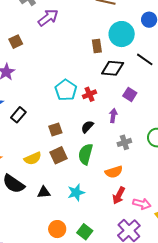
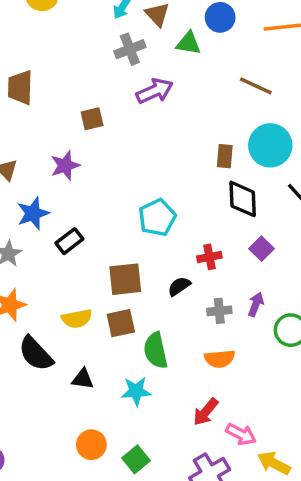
black diamond: (113, 68) -> (243, 199), turned 70
red cross: (89, 94) -> (209, 257), moved
purple arrow: (113, 116) -> (256, 304), moved
brown square: (55, 130) -> (125, 279), size x1.5
gray cross: (124, 142) -> (219, 311), moved
green semicircle: (86, 154) -> (156, 350), moved, turned -40
orange semicircle: (114, 172) -> (220, 359), moved

